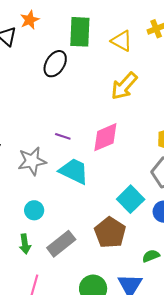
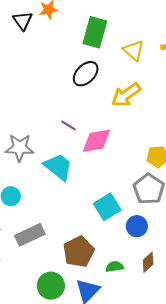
black ellipse: (55, 64) -> (86, 74), moved
purple line: (63, 136) -> (69, 126), moved
brown pentagon: (110, 233) -> (79, 252), moved

